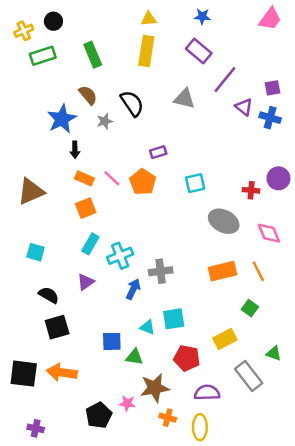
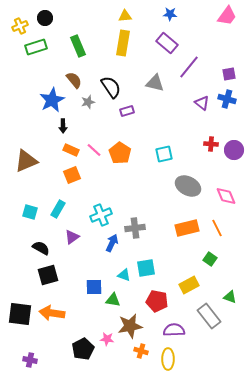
purple triangle: (244, 107) -> (202, 103), moved
purple rectangle: (158, 152) -> (127, 111), moved
red cross: (251, 190) -> (211, 144), moved
cyan rectangle: (90, 244) -> (58, 209), moved

